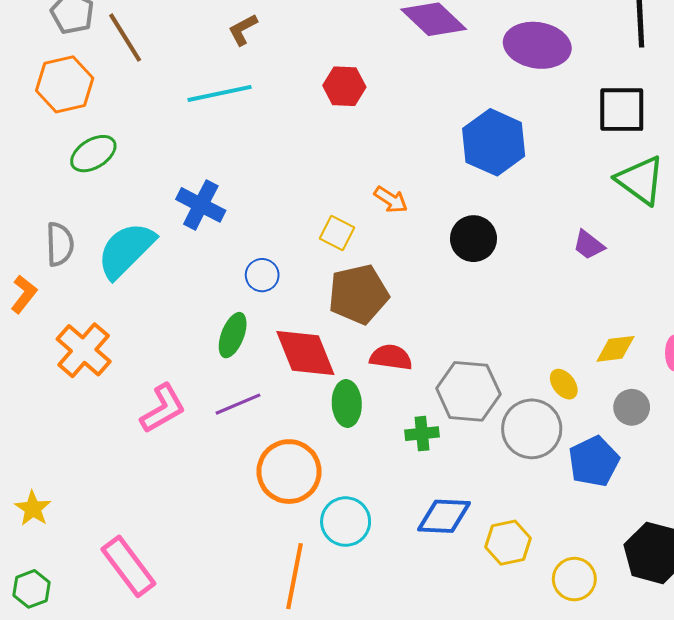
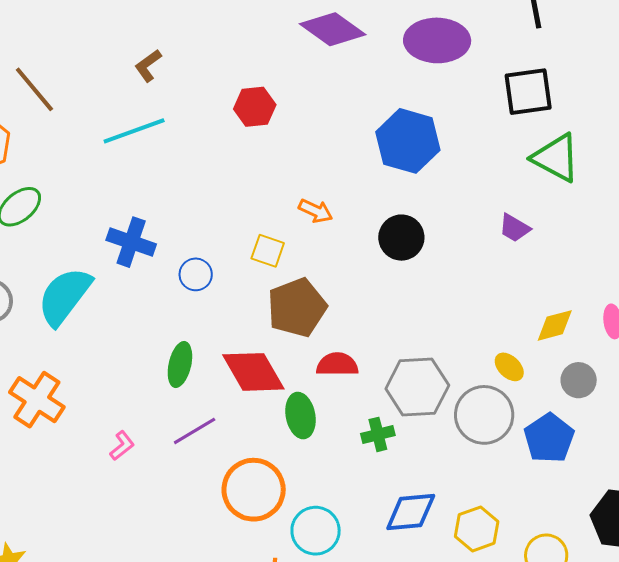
blue circle: (262, 275) -> (196, 274), moved
pink L-shape: (163, 409) -> (122, 446), size x0.6

